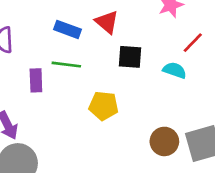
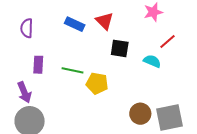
green line: (66, 65) -> (73, 70), moved
purple rectangle: (36, 80) -> (38, 65), moved

